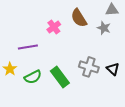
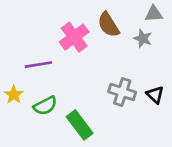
pink cross: (54, 27) -> (74, 37), size x1.5
green rectangle: (60, 77) -> (80, 125), moved

